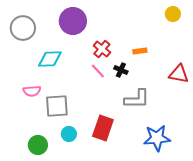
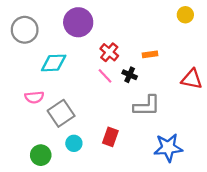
gray square: (57, 106) -> (61, 113), turned -30
red rectangle: (103, 128) -> (110, 137), size x0.7

